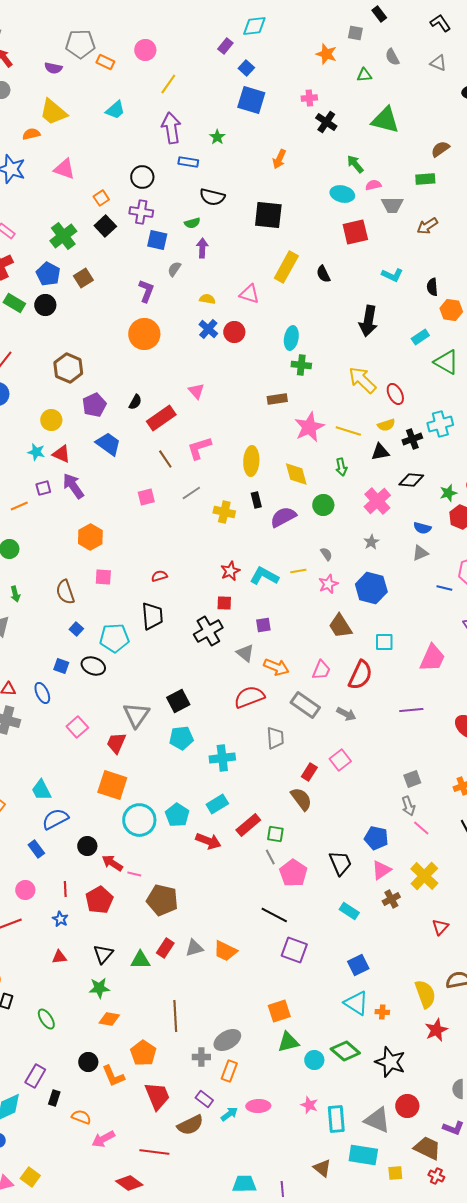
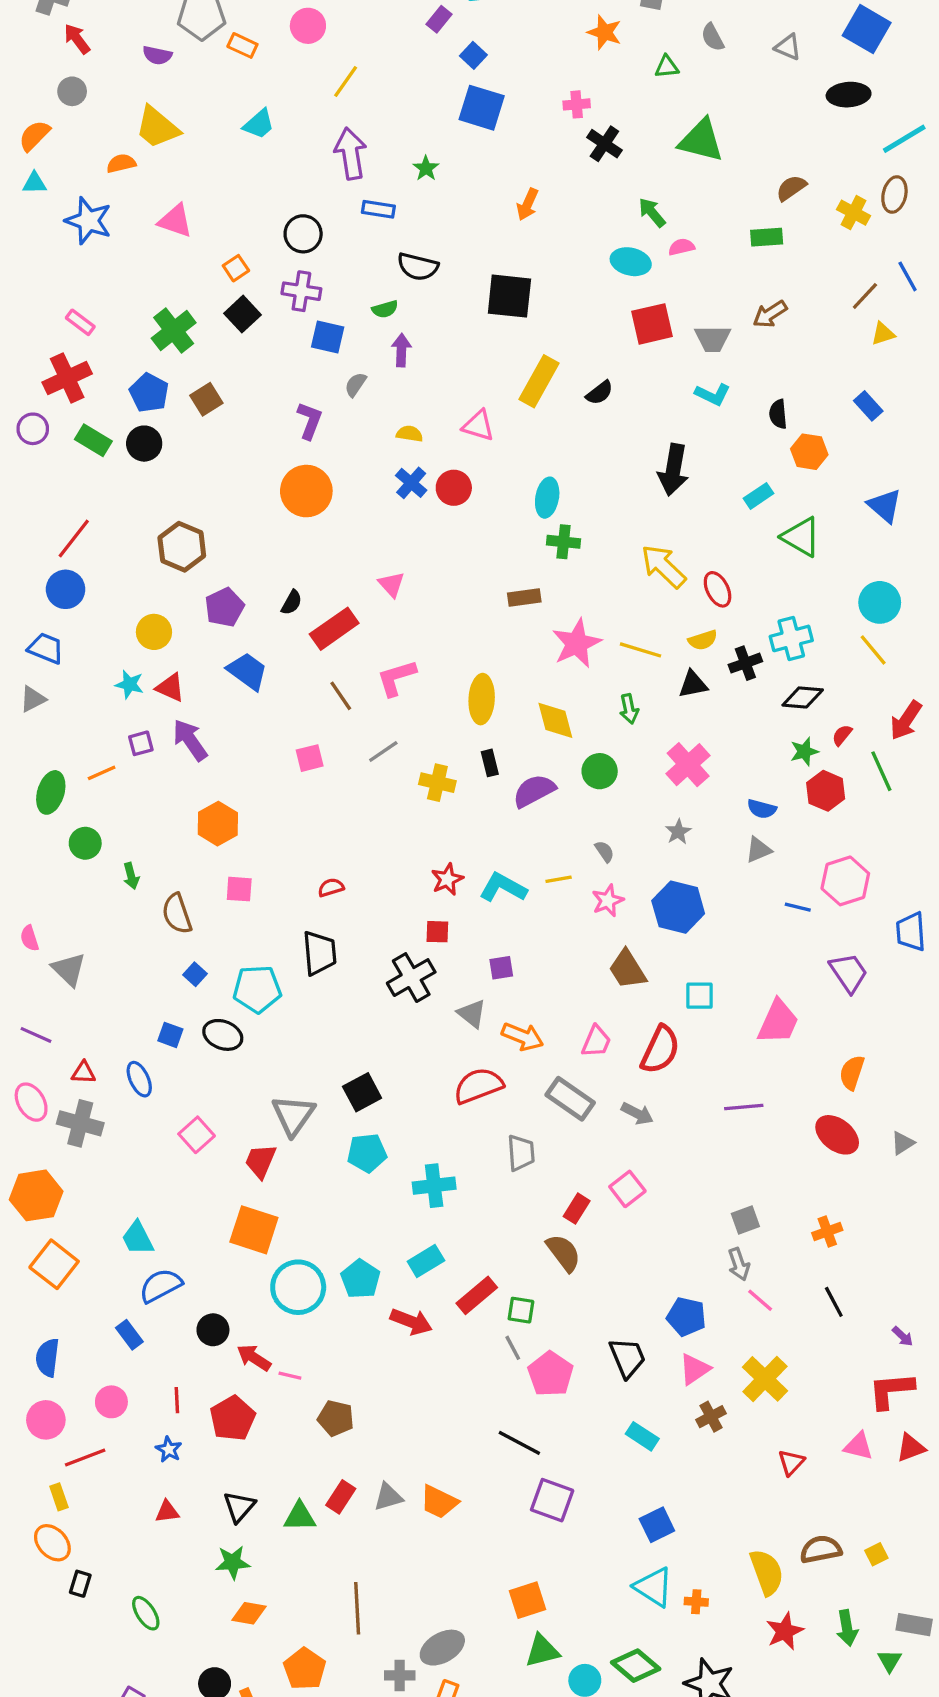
gray trapezoid: (392, 205) -> (713, 339), moved
black semicircle: (323, 274) -> (600, 393), turned -102
black diamond: (411, 480) -> (803, 697), moved
green arrow: (15, 594) -> (131, 876), moved
brown pentagon: (162, 900) -> (336, 1418), size x0.7

